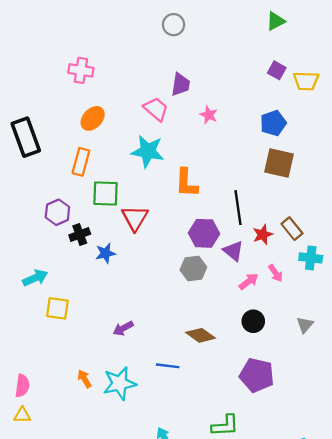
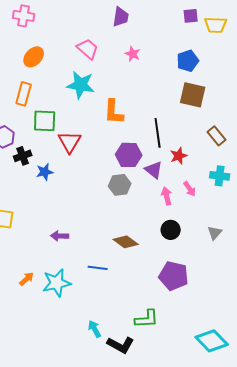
purple square: (277, 70) -> (191, 16), turned -35
purple trapezoid: (181, 84) -> (121, 17), moved
brown rectangle: (292, 229) -> (217, 136), moved
pink arrow: (249, 281) -> (167, 196), turned -66
purple arrow: (123, 328) -> (60, 236), turned 30
orange arrow: (84, 379) -> (27, 279), turned 77

